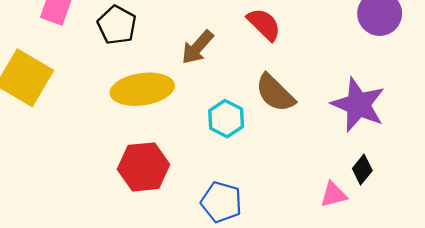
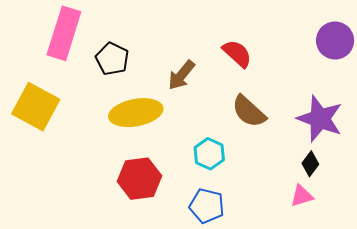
cyan hexagon: (226, 119) -> (209, 154), moved
black diamond: (362, 170) -> (310, 164), moved

